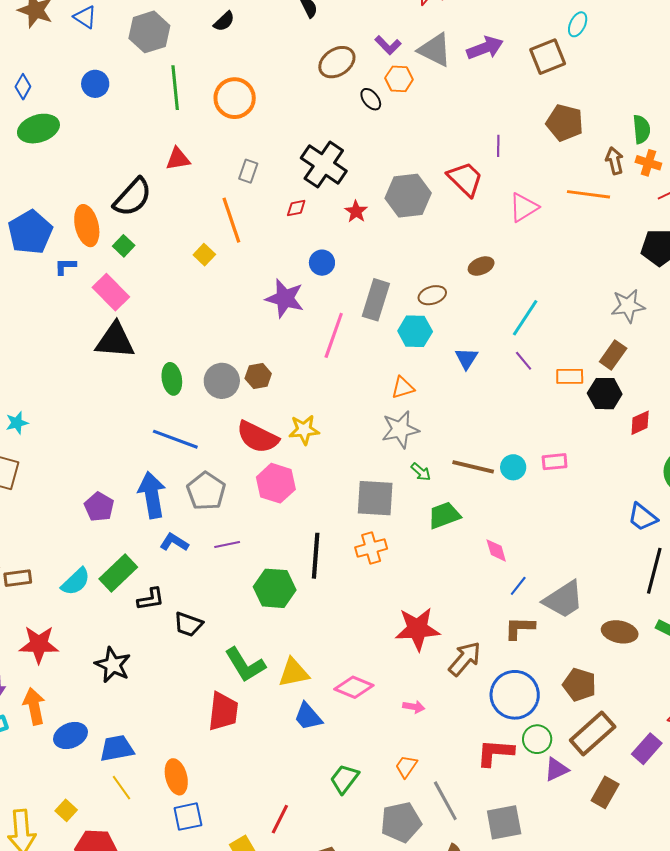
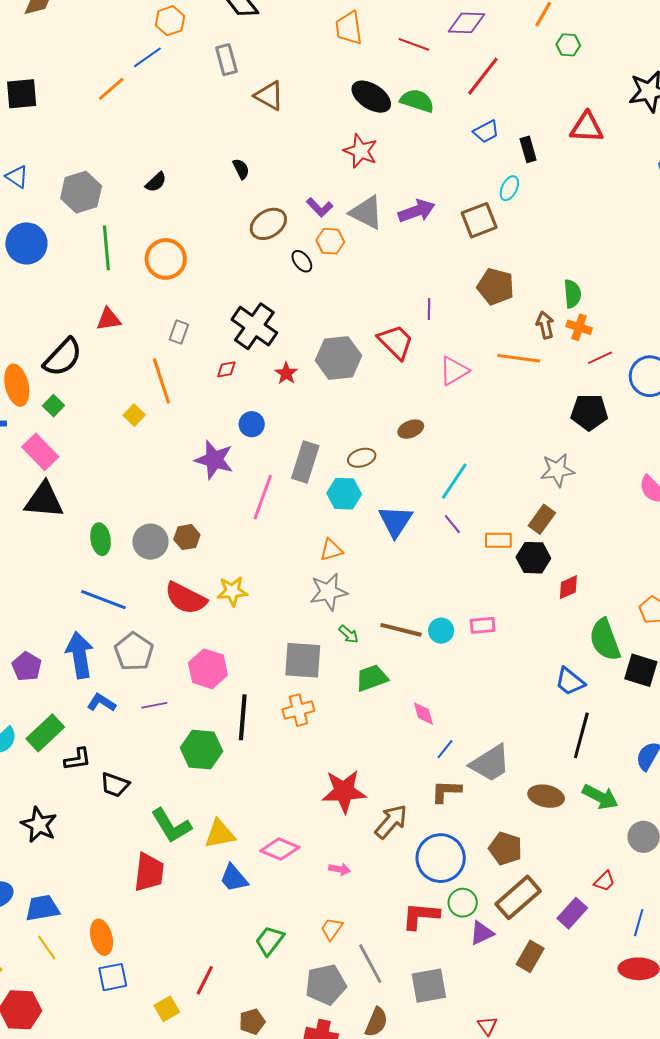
blue circle: (95, 84) -> (26, 243), size x1.5
blue triangle: (467, 358) -> (395, 521), size x1.5
pink hexagon: (276, 483) -> (208, 669), moved

